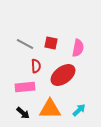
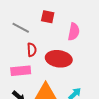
red square: (51, 43) -> (48, 17), moved
red ellipse: (63, 75) -> (59, 59), turned 45

